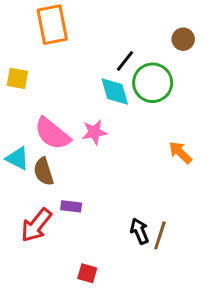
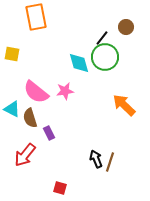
black line: (125, 61) -> (102, 38), moved
orange arrow: (180, 153) -> (124, 105), size x1.4
purple rectangle: (71, 206) -> (49, 133), moved, turned 56

